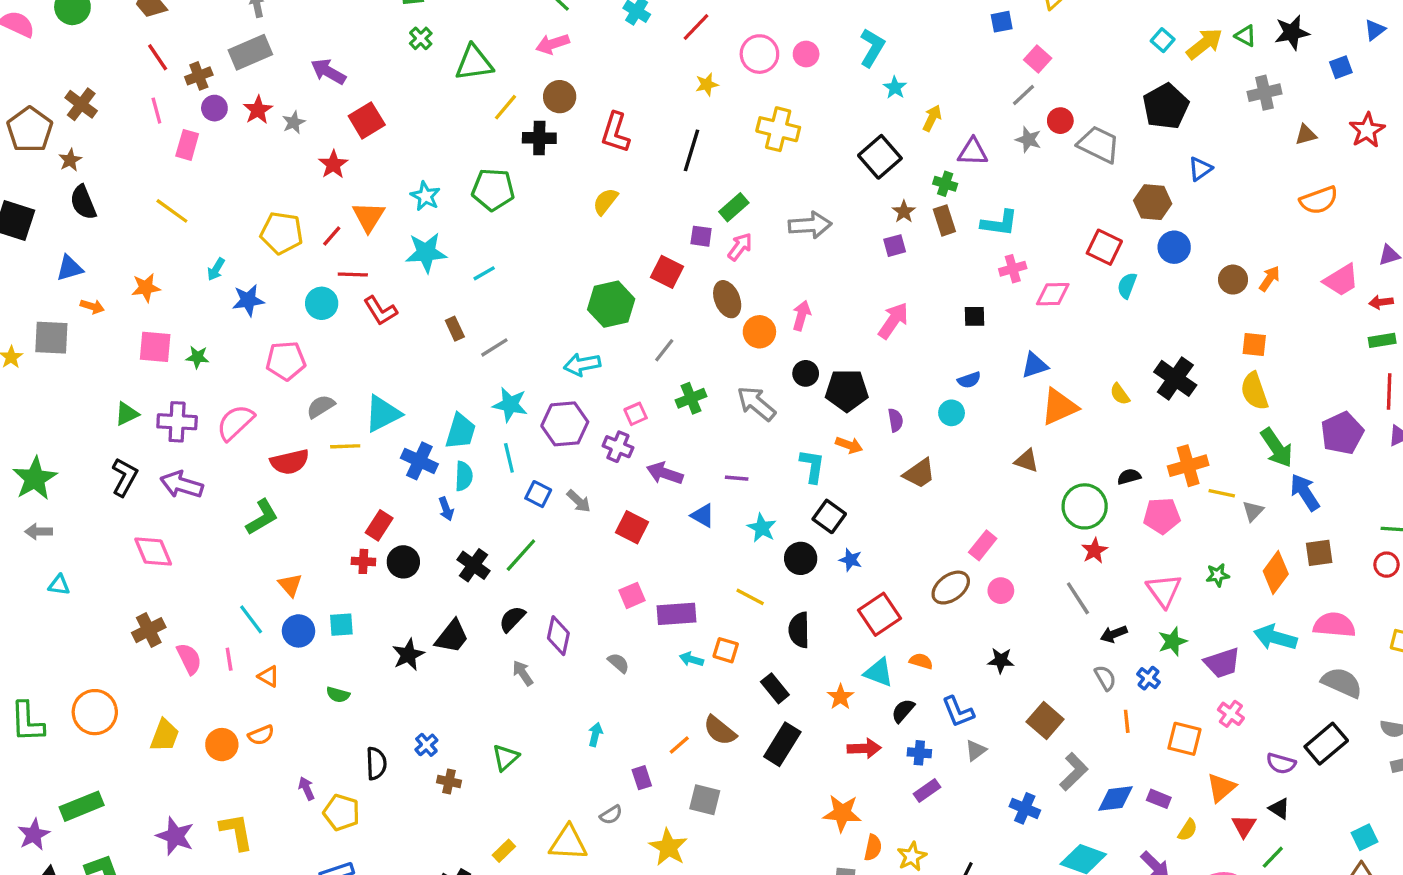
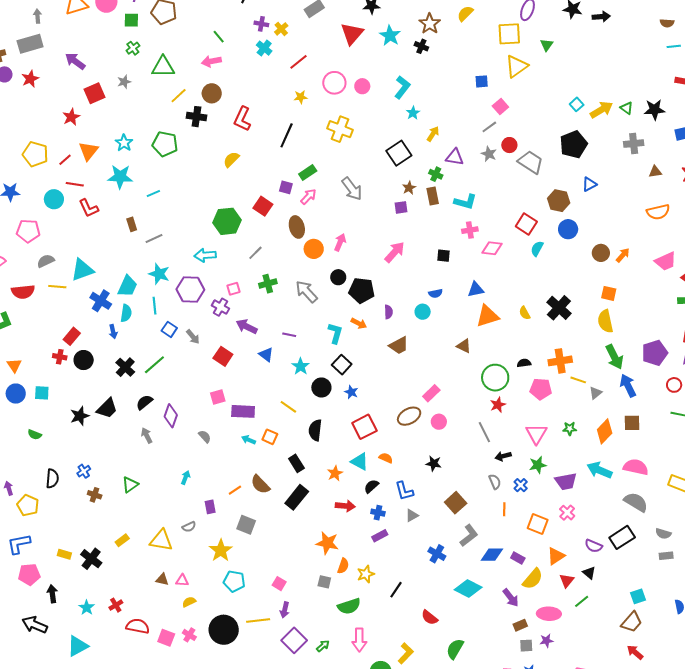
gray star: (294, 122) -> (124, 82), moved
gray arrow: (810, 225) -> (352, 189), turned 50
red circle: (1387, 565) -> (674, 385), moved
yellow semicircle: (1188, 830) -> (533, 579), size x1.6

